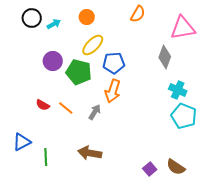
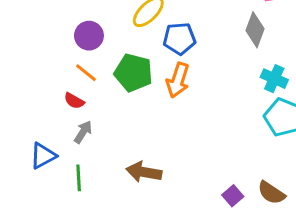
green pentagon: (79, 72) -> (133, 73), moved
orange line: (66, 108) -> (86, 73), moved
gray arrow: (95, 112) -> (83, 132), moved

